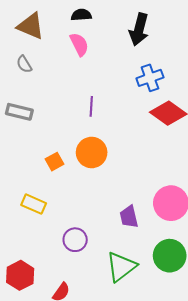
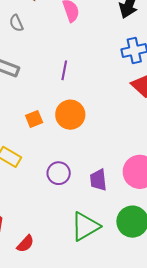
purple line: (91, 106) -> (64, 70), moved
purple circle: (75, 240) -> (59, 173), moved

